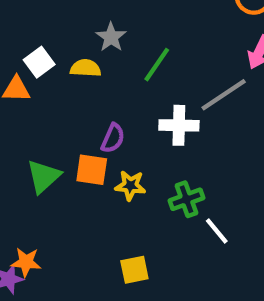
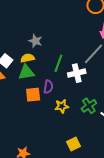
green line: (157, 65) -> (58, 63), moved
orange square: (92, 170) -> (33, 95), moved
green triangle: (44, 176) -> (26, 72), moved, turned 48

